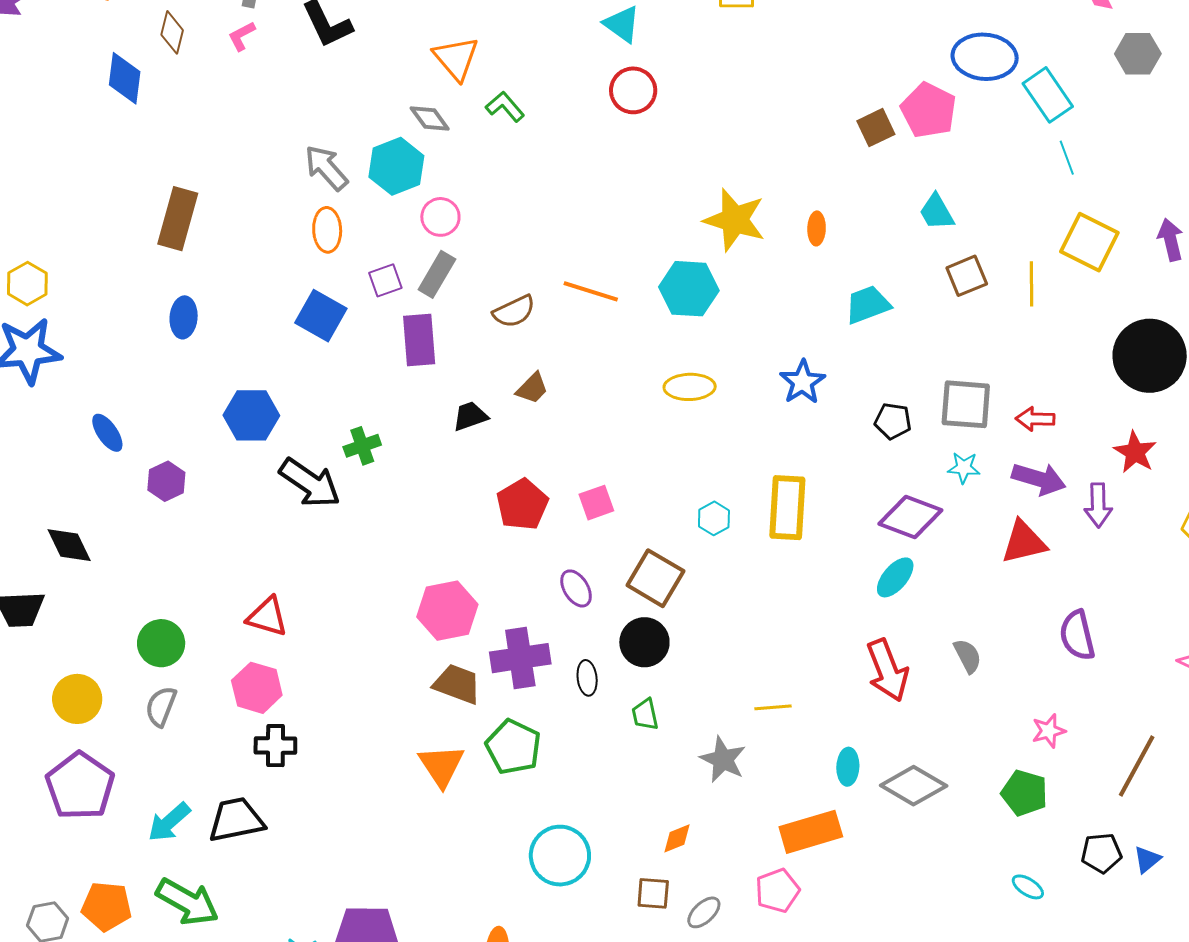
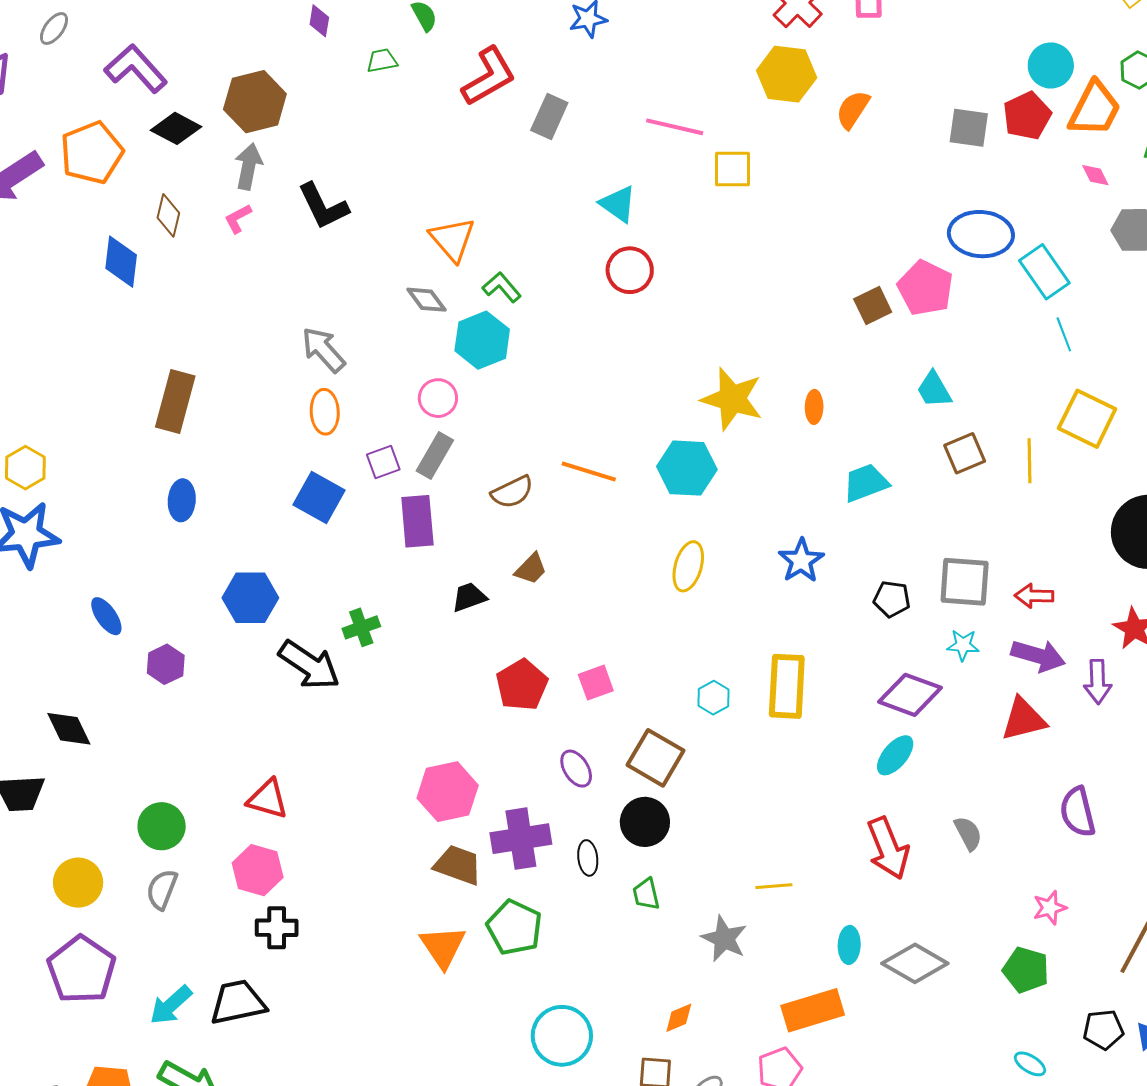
cyan hexagon: (396, 166) -> (482, 340), moved
yellow ellipse: (690, 387) -> (688, 566), turned -72

